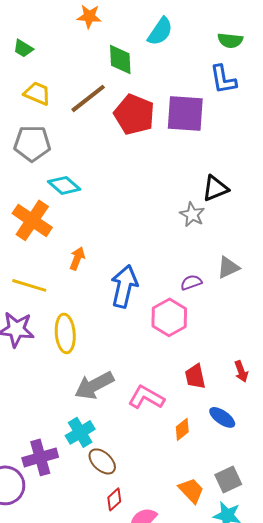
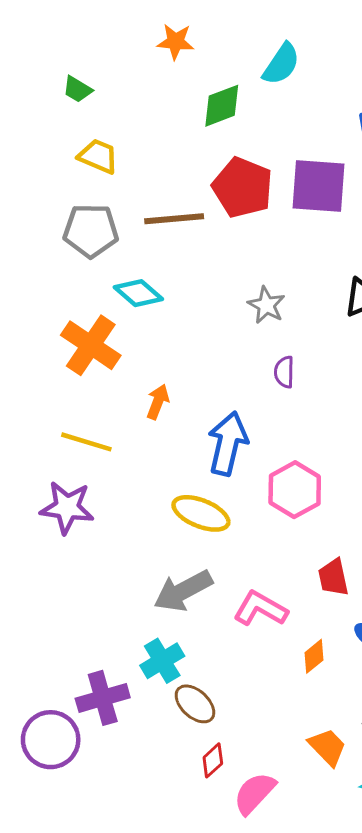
green diamond: (120, 59) -> (222, 106), turned 72
brown line: (88, 98) -> (174, 219), moved, turned 33
gray star: (192, 214) -> (266, 305), moved
purple semicircle: (191, 282) -> (284, 372), moved, turned -70
yellow ellipse: (65, 333) -> (201, 513), moved, turned -63

